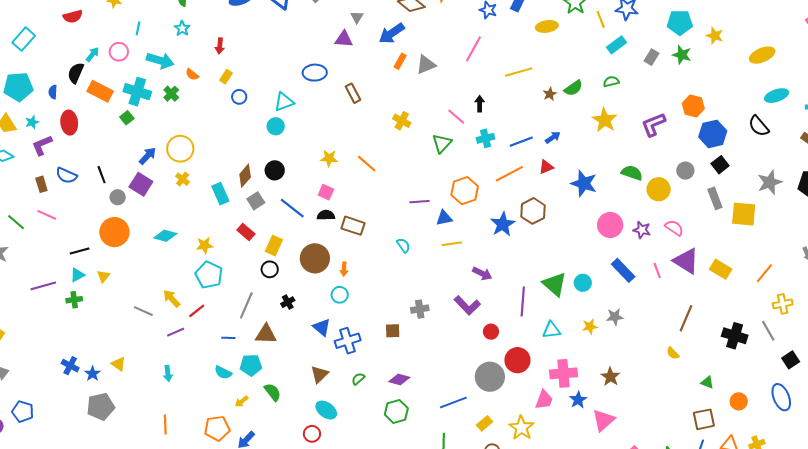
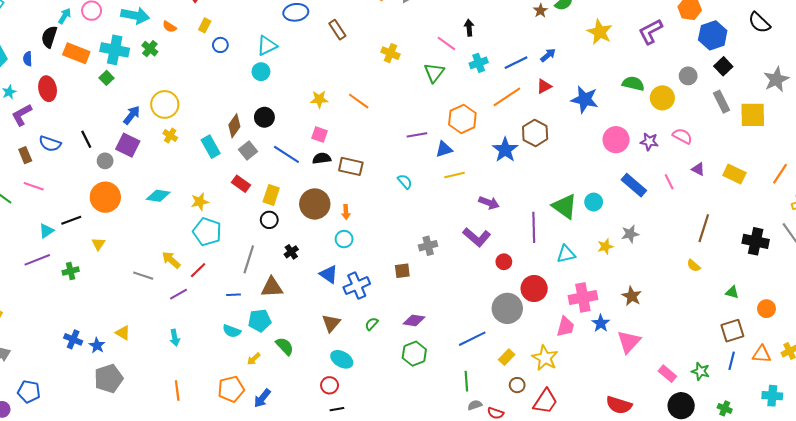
purple triangle: (686, 261) -> (698, 169), size x0.5
cyan triangle: (77, 275) -> (46, 231), moved

